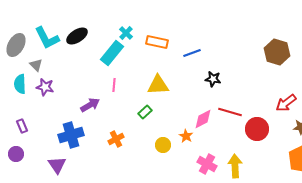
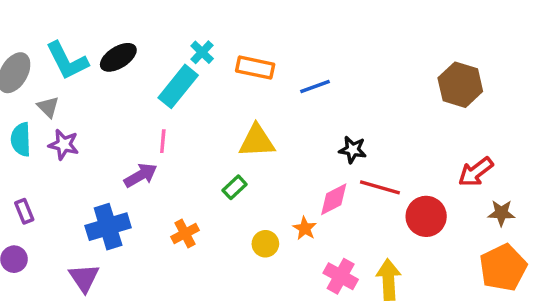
black star: (213, 79) -> (353, 150), moved
pink line: (114, 85) -> (163, 141), moved

